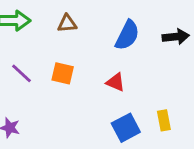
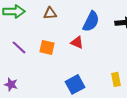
red triangle: (116, 82) -> (77, 42), moved
blue square: (126, 128) -> (75, 84), moved

